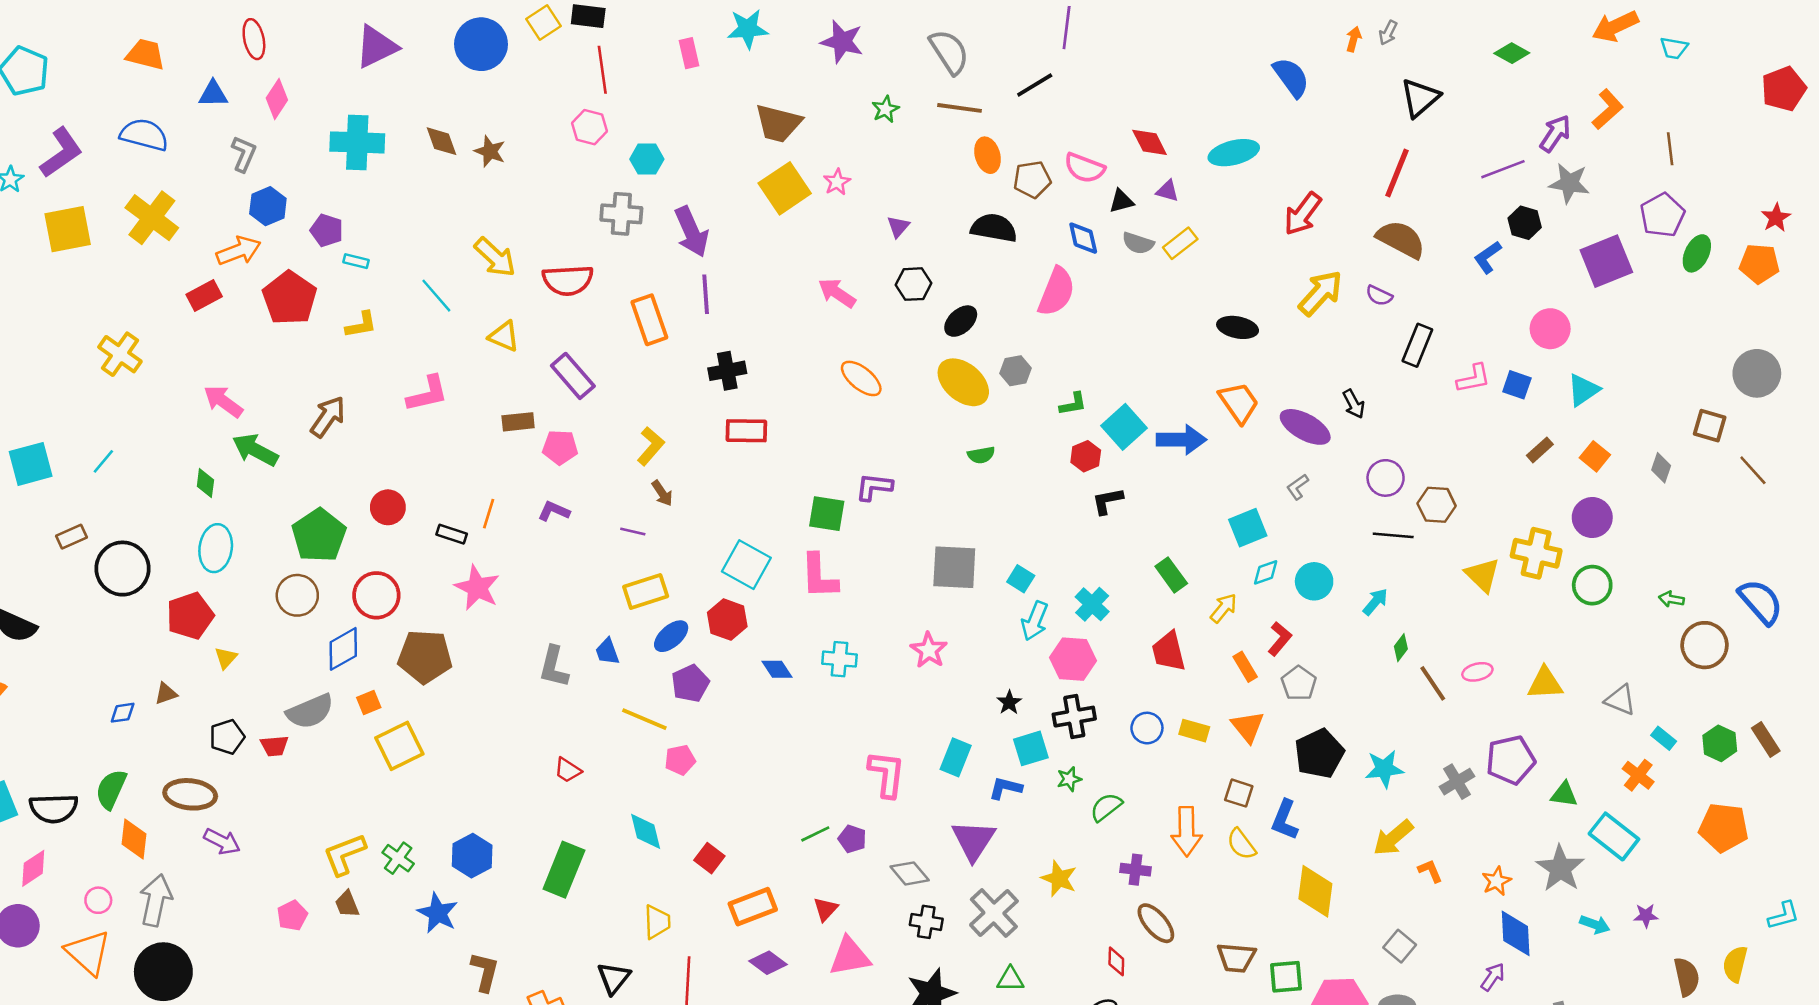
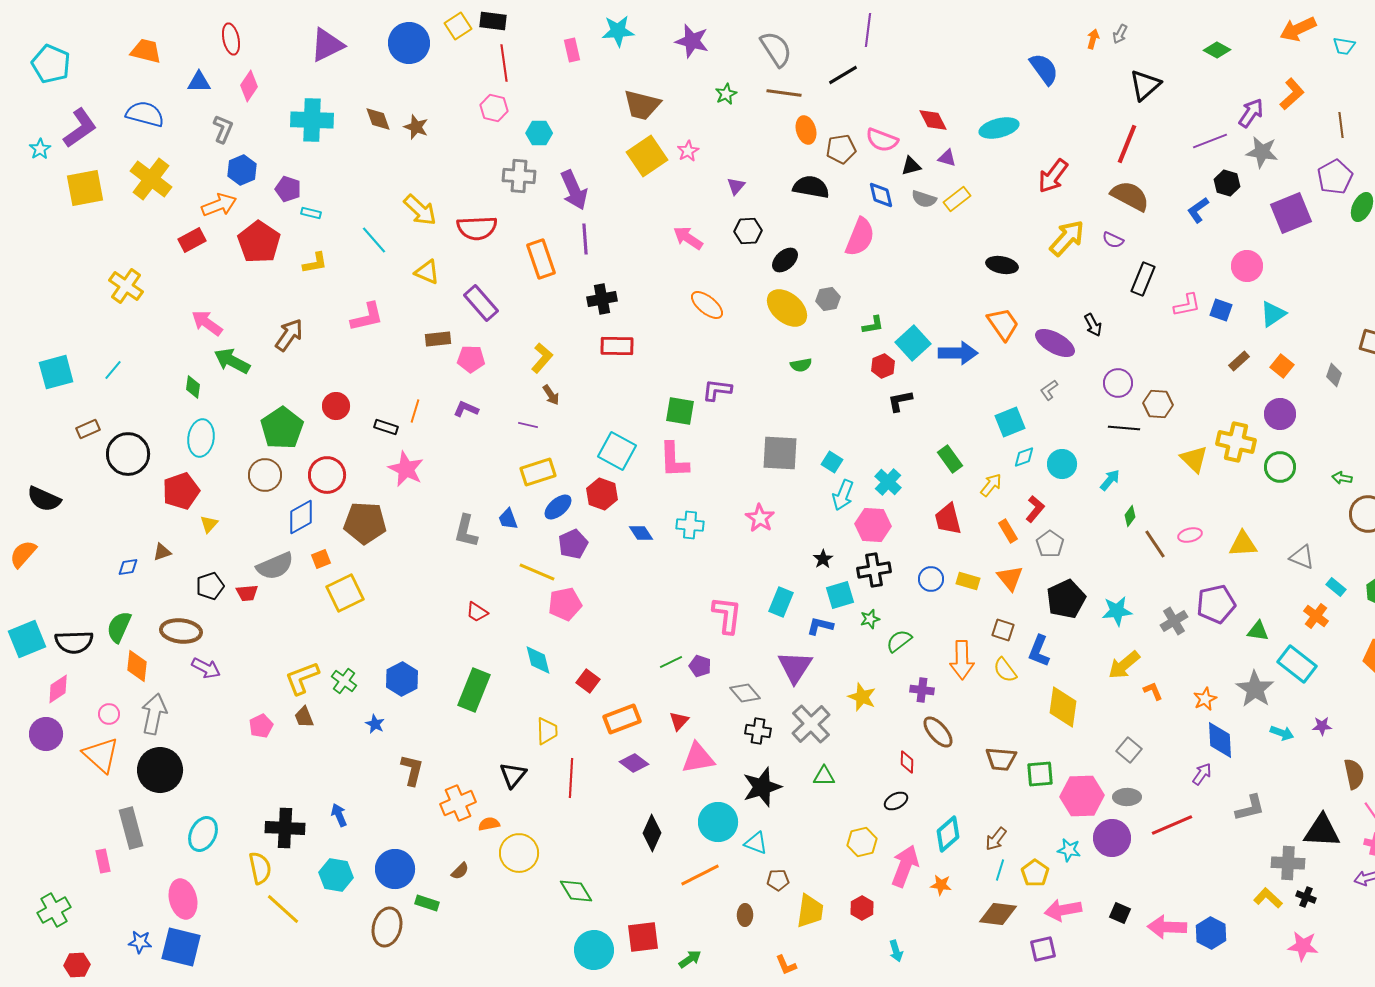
pink pentagon: (680, 760) -> (565, 604), size x1.4
blue star: (438, 913) -> (375, 724), size x0.6

